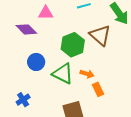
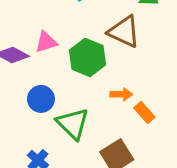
pink triangle: (46, 13) -> (46, 42), moved
green triangle: (63, 74) -> (73, 124), moved, turned 35

